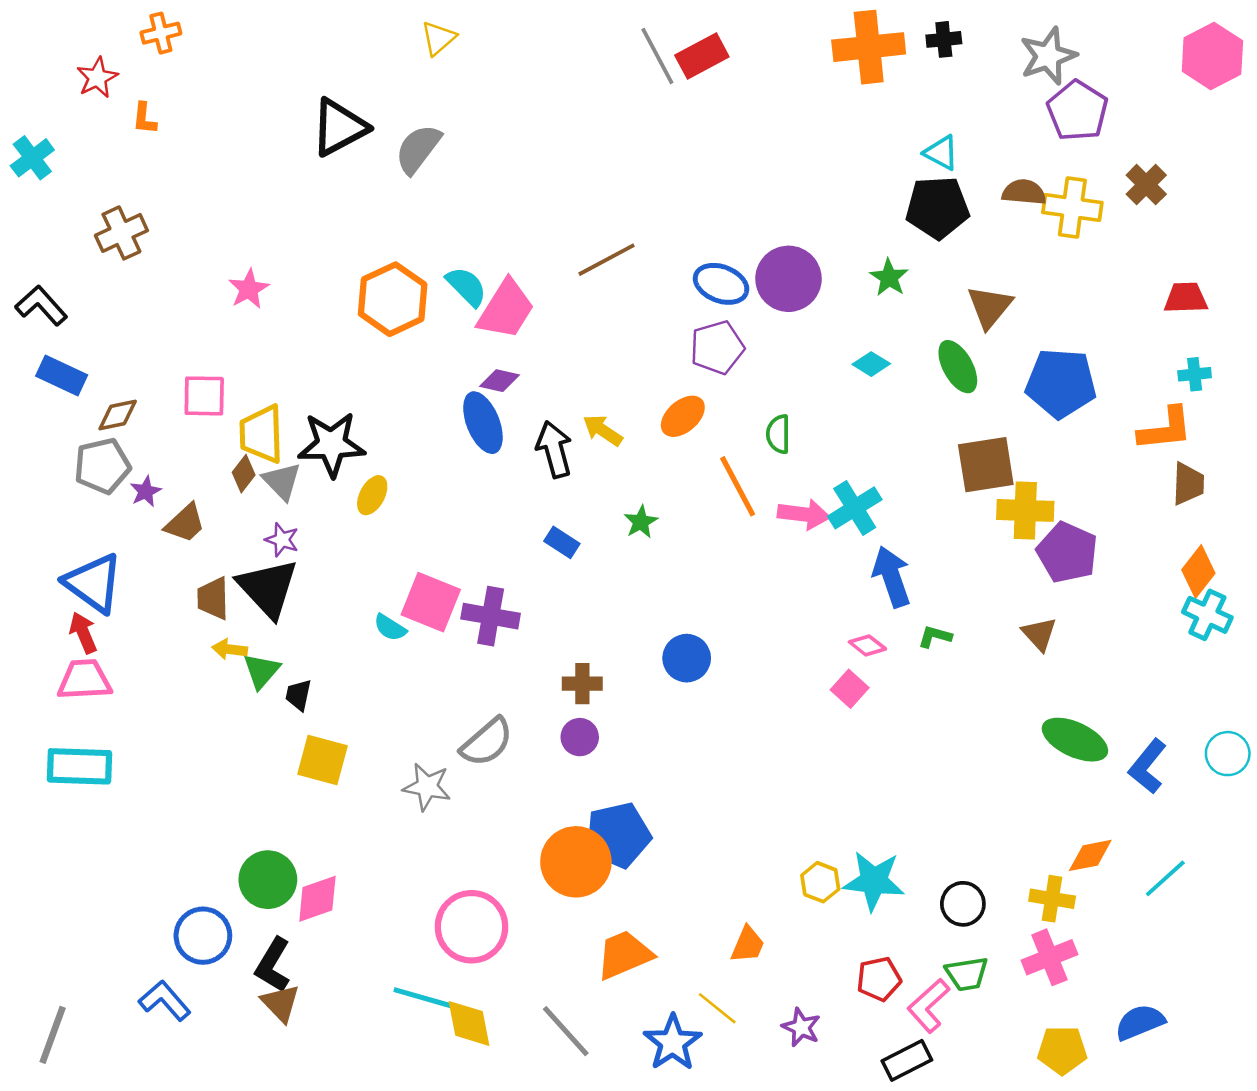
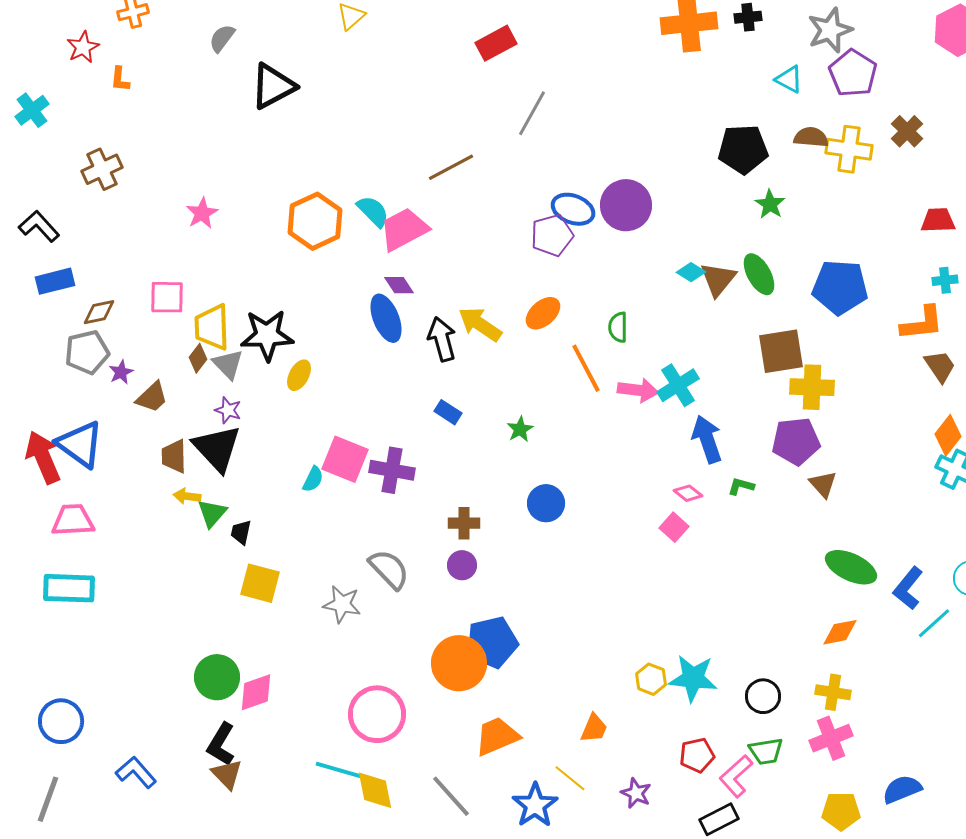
gray line: (657, 56) -> (532, 113), moved, turned 57
red rectangle: (702, 56) -> (496, 43), moved
gray semicircle: (418, 149) -> (222, 38), moved, size x0.7
cyan triangle: (941, 153) -> (789, 79), moved
brown line: (606, 260) -> (451, 167), moved
green star: (889, 278) -> (770, 204), moved
brown triangle: (990, 307) -> (718, 279), moved
pink trapezoid: (506, 309) -> (404, 229), turned -150
purple pentagon: (717, 348) -> (552, 235), moved
blue rectangle: (62, 376) -> (55, 281), turned -39
purple diamond: (500, 381) -> (399, 285), turned 44
yellow arrow: (603, 430) -> (480, 324), size x1.4
brown trapezoid: (1188, 484) -> (940, 366), turned -36
green star: (641, 522) -> (520, 429), moved
purple pentagon: (1067, 552) -> (796, 441), moved, turned -30
cyan semicircle: (390, 628) -> (313, 479), turned -96
red arrow: (83, 633) -> (43, 457), moved, size x1.6
gray semicircle: (487, 742) -> (389, 569), turned -93
orange diamond: (1090, 855) -> (840, 632), moved
cyan line: (1165, 878) -> (934, 623), moved
blue circle: (203, 936) -> (61, 721), moved

